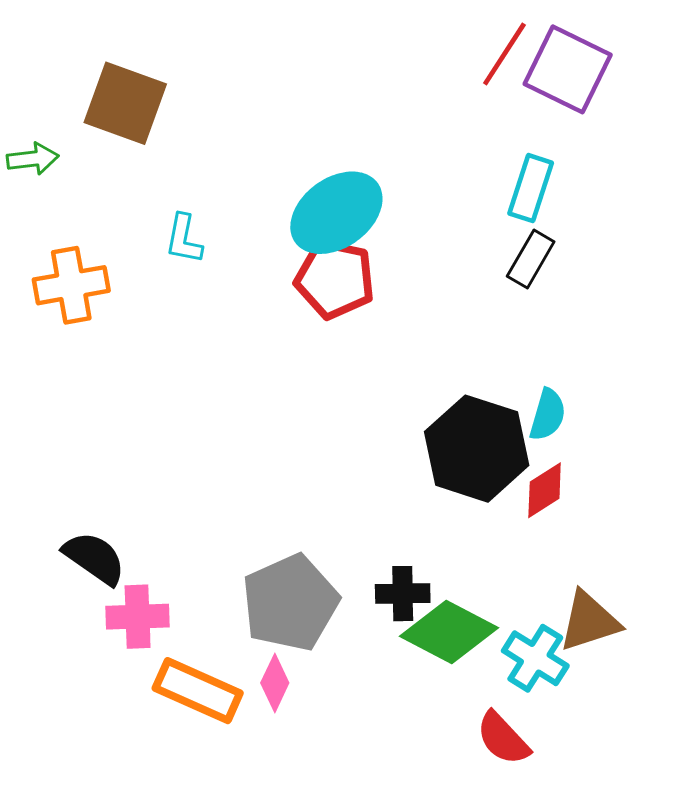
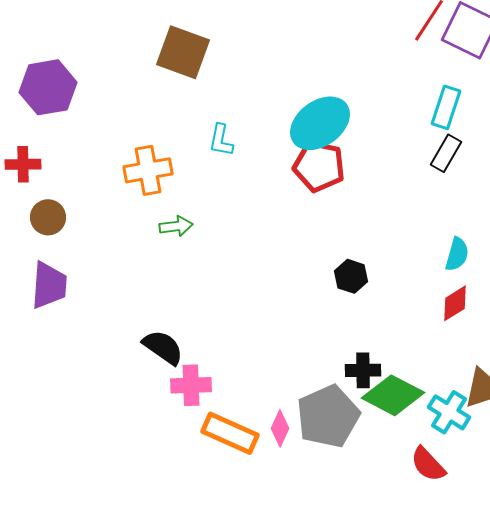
green arrow: (33, 159) -> (176, 226), moved
black hexagon: (477, 449) -> (351, 276), moved, size x0.5
gray pentagon: (290, 603) -> (328, 416), moved

